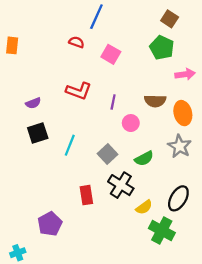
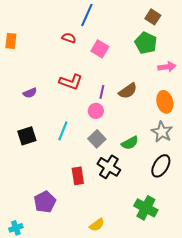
brown semicircle: (155, 101) -> (128, 91), moved, turned -36
pink circle: (131, 123) -> (96, 111), moved
black square: (38, 133) -> (27, 136), moved
black ellipse: (178, 198) -> (161, 166), moved
yellow semicircle: (144, 207) -> (97, 225), moved

